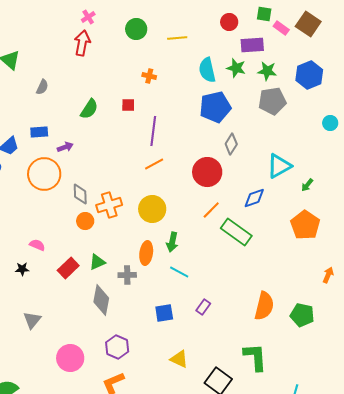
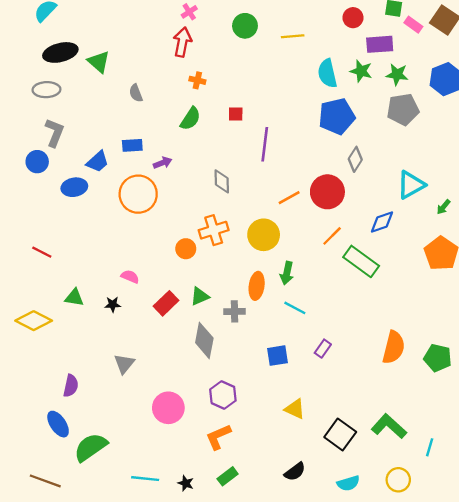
orange cross: (149, 76) -> (197, 80), moved
gray semicircle: (42, 87) -> (136, 93), turned 133
orange line: (154, 164) -> (289, 198), moved
gray diamond: (80, 194) -> (222, 181), moved
green L-shape: (255, 357) -> (389, 426), moved, turned -44

